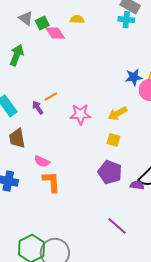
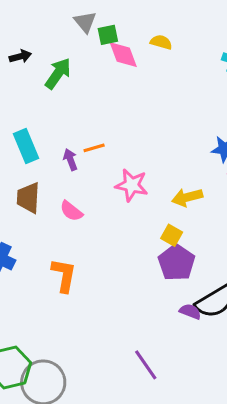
pink semicircle: (42, 161) -> (71, 211), moved
purple pentagon: (110, 172) -> (176, 263), moved

